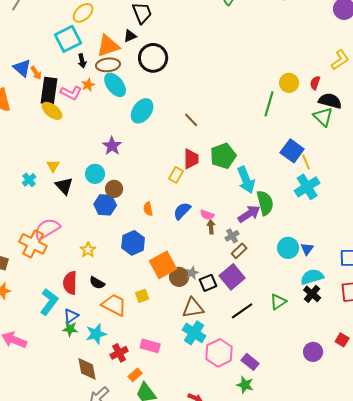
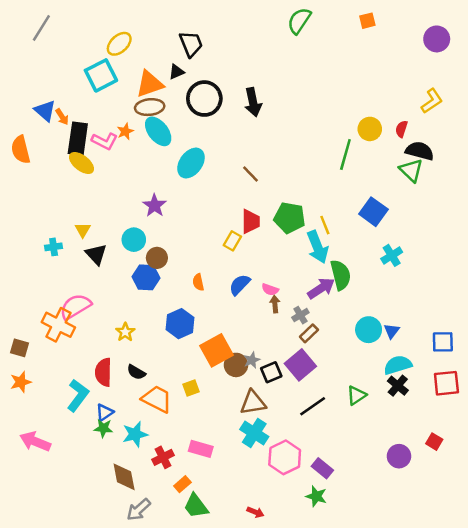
black arrow: (82, 61) -> (253, 102), moved, size x1.6
green pentagon: (223, 156) -> (290, 218), turned 30
yellow line: (306, 162) -> (325, 225), moved
cyan cross: (29, 180) -> (54, 247), turned 32
cyan cross: (307, 187) -> (392, 255), size x0.7

